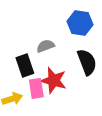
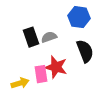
black rectangle: (25, 65) -> (31, 37), moved

